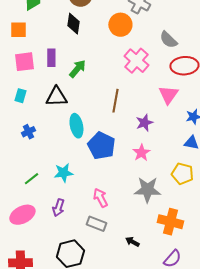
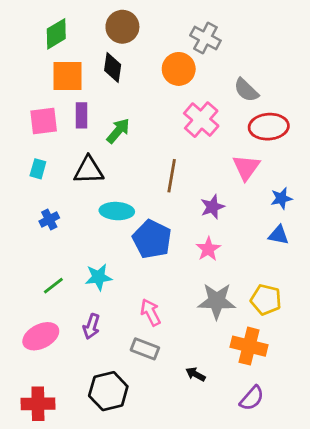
orange square: (18, 30) -> (68, 76), moved, size x1.4
cyan ellipse: (76, 126) -> (117, 211), turned -75
yellow pentagon: (182, 174) -> (266, 300), moved

